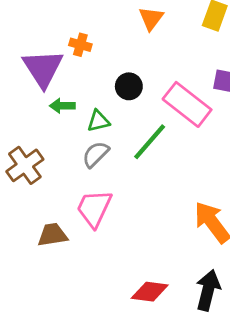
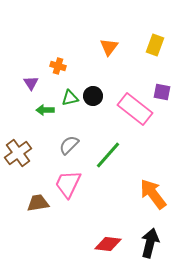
purple triangle: (43, 68) -> (31, 83), size x0.5
green triangle: (98, 121) -> (70, 98), moved
green line: (150, 142) -> (108, 155), moved

